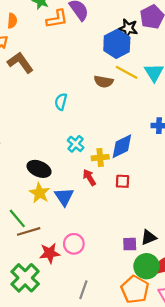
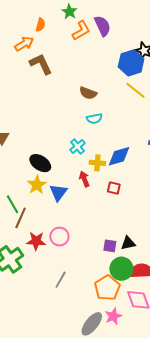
orange L-shape: (57, 19) -> (81, 31), turned -30
brown semicircle: (104, 82) -> (88, 93), moved
cyan semicircle: (61, 102) -> (94, 119), moved, turned -126
brown line: (29, 231) -> (21, 218), turned -60

